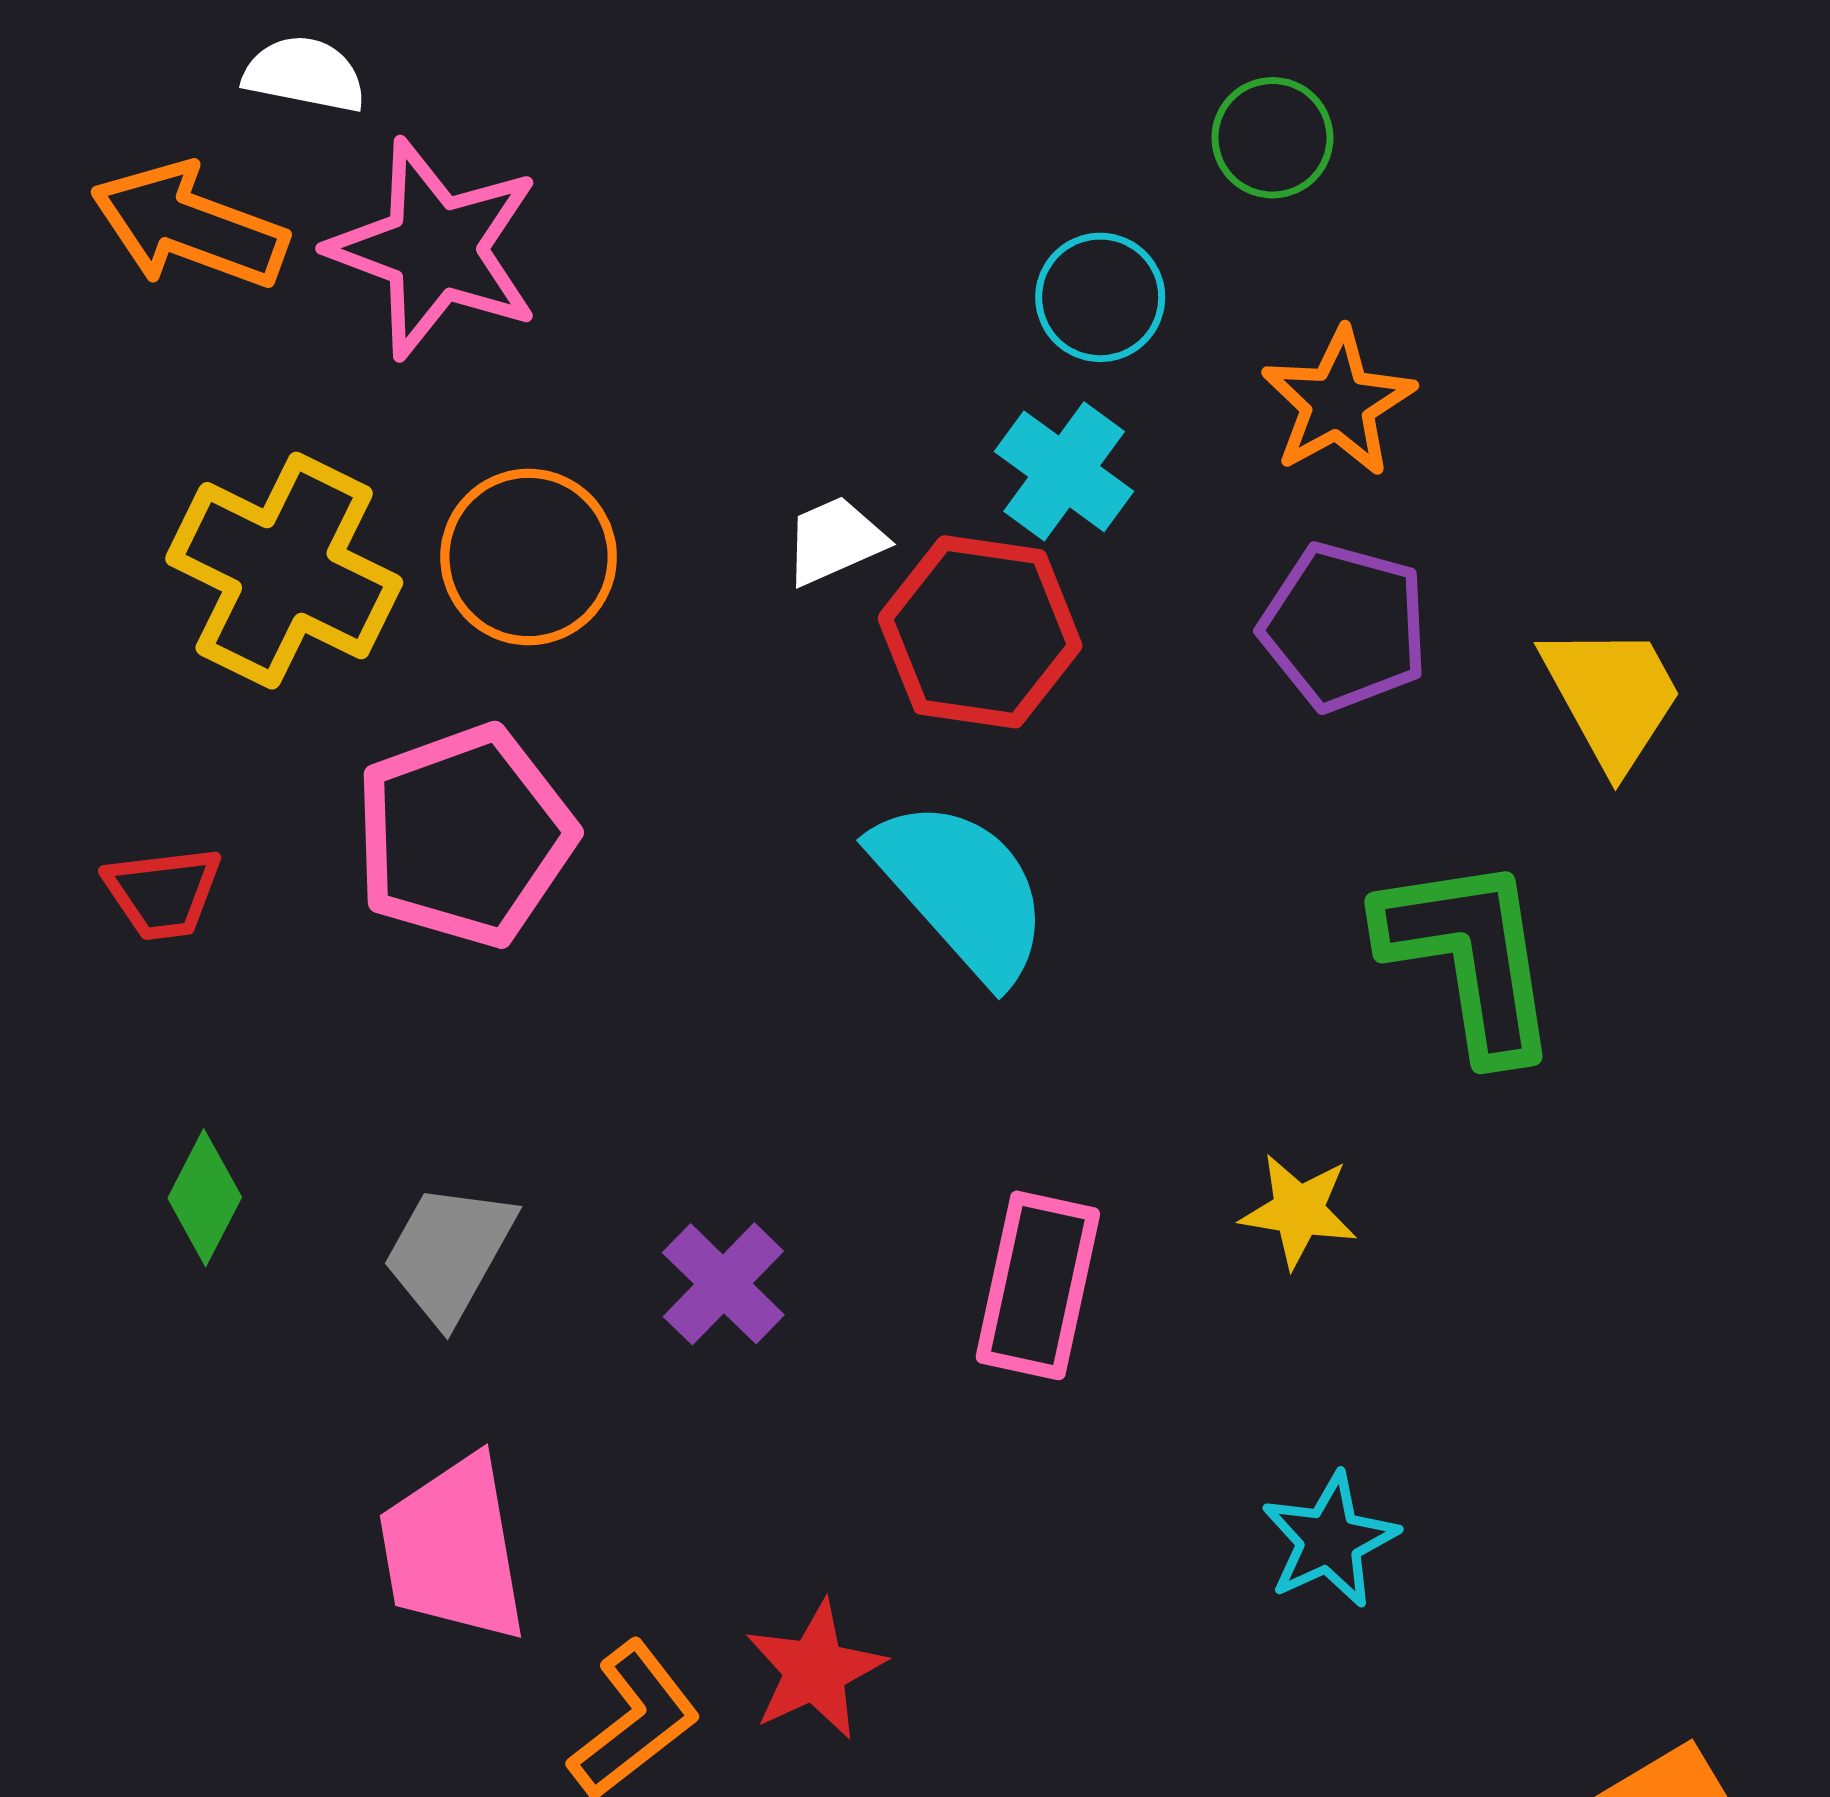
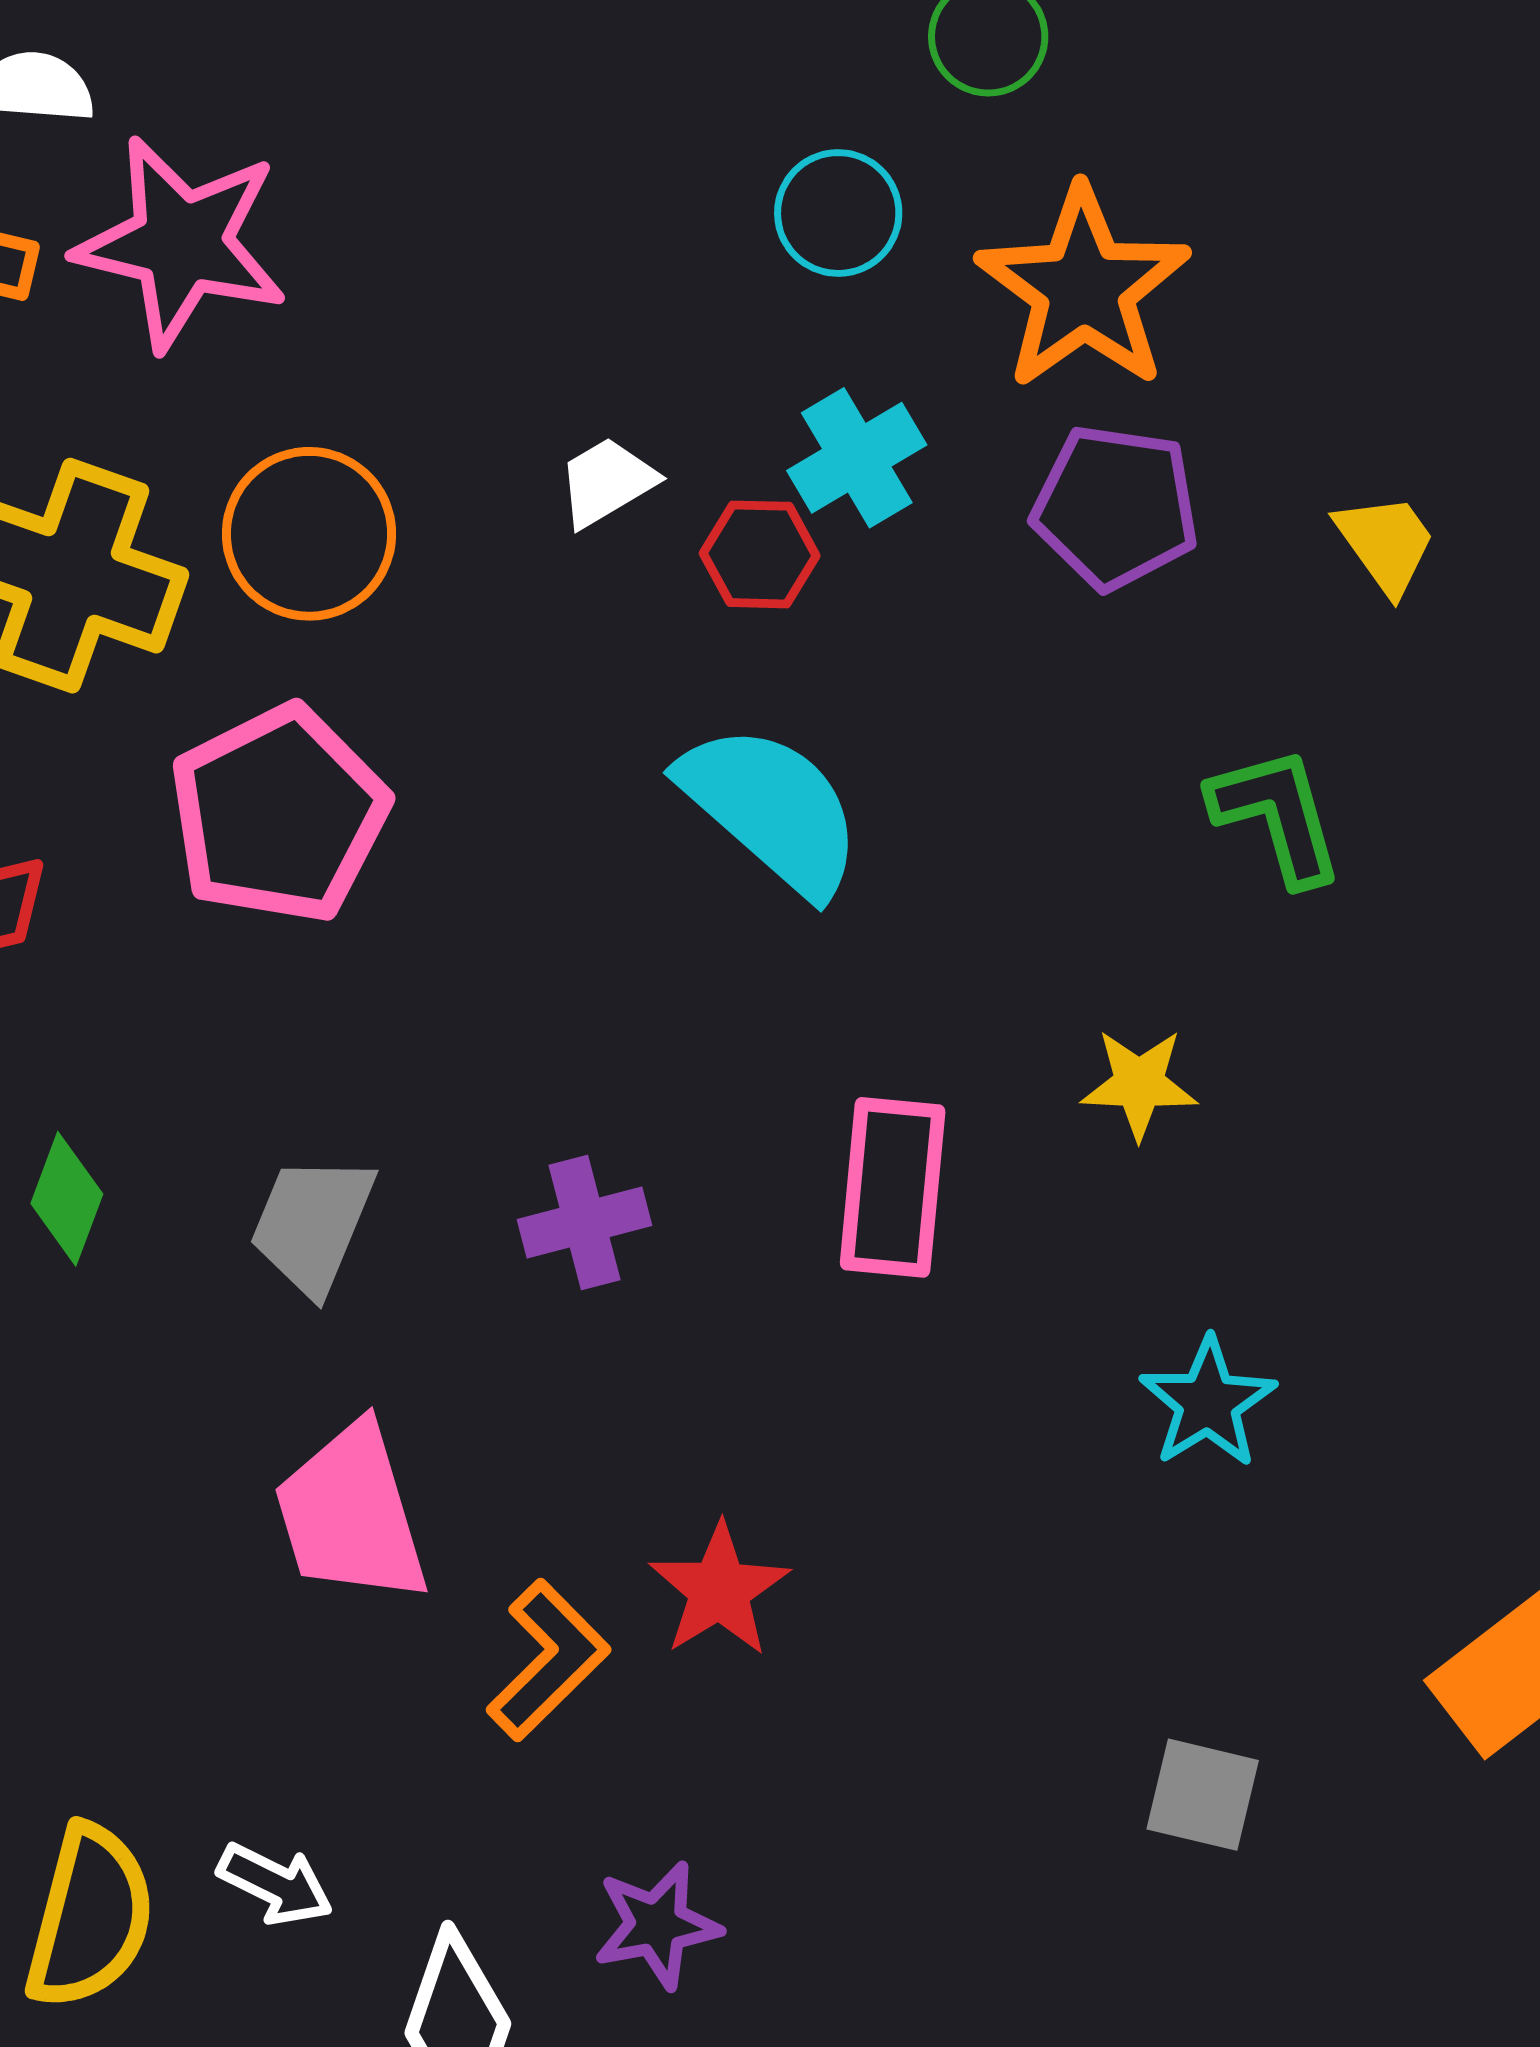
orange star: (1338, 403) -> (1083, 288), size x1.4
cyan cross: (1064, 471) -> (857, 458), moved, turned 30
red hexagon: (980, 632) -> (760, 554), size x0.6
yellow trapezoid: (1612, 696) -> (1386, 543), size x0.7
green L-shape: (1470, 957) -> (1277, 815), size x0.7
purple cross: (723, 1284) -> (584, 1222), turned 38

